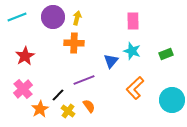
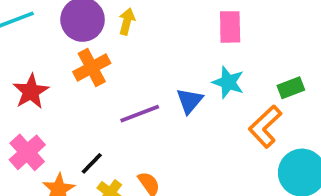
orange cross: (74, 43) -> (92, 68), moved, turned -30
purple line: (84, 80) -> (140, 114), moved
orange L-shape: (135, 88) -> (265, 127), moved

